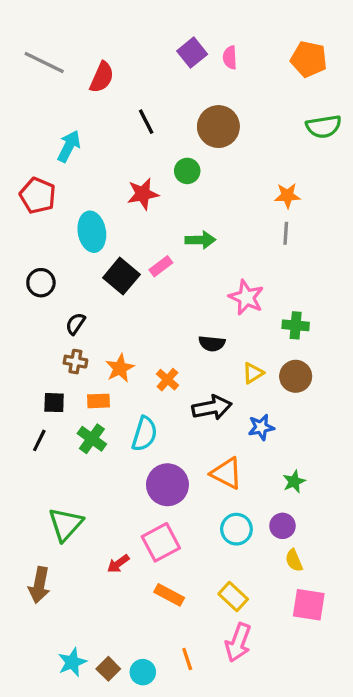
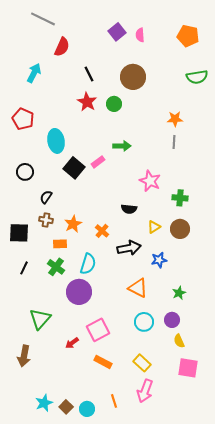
gray line: (44, 62) -> (43, 19), moved
cyan arrow: (69, 146) -> (34, 73), moved
red star: (143, 194) -> (87, 102), moved, turned -30
black square: (54, 403) -> (19, 233), moved, size x1.5
purple circle: (167, 485) -> (79, 292), moved

